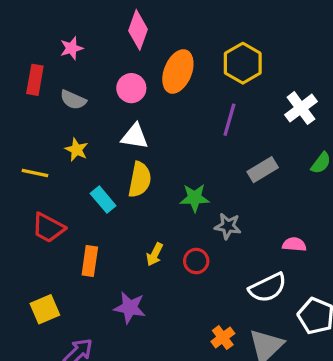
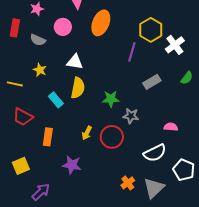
yellow hexagon: (243, 63) -> (151, 30), moved
pink circle: (131, 88) -> (63, 27), moved
red circle: (196, 261) -> (112, 137), size x1.5

